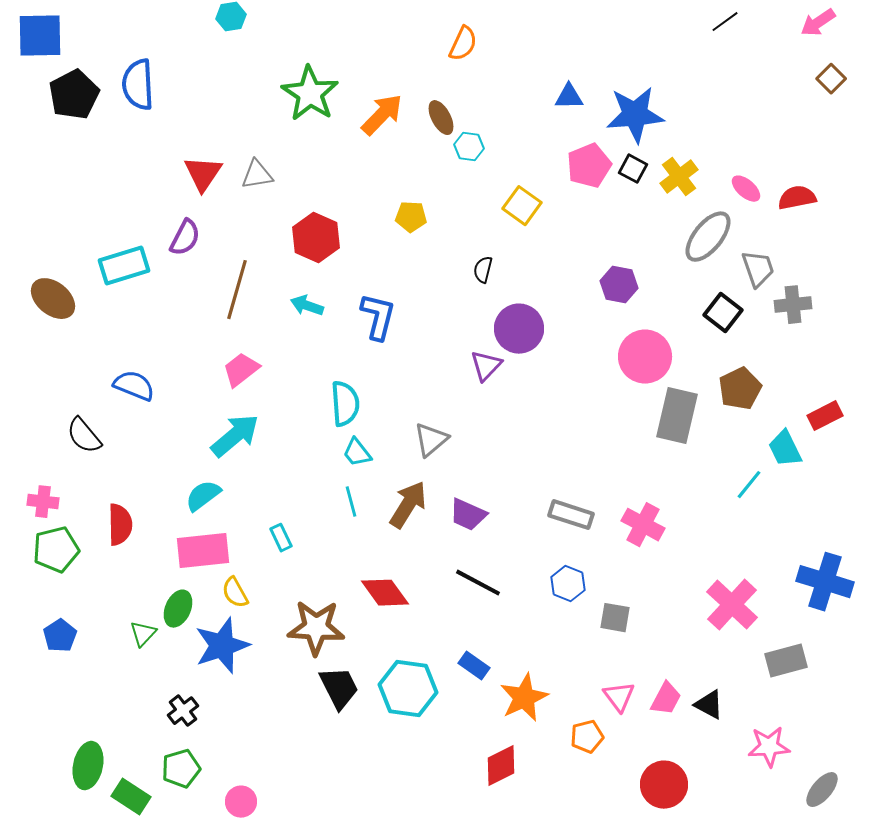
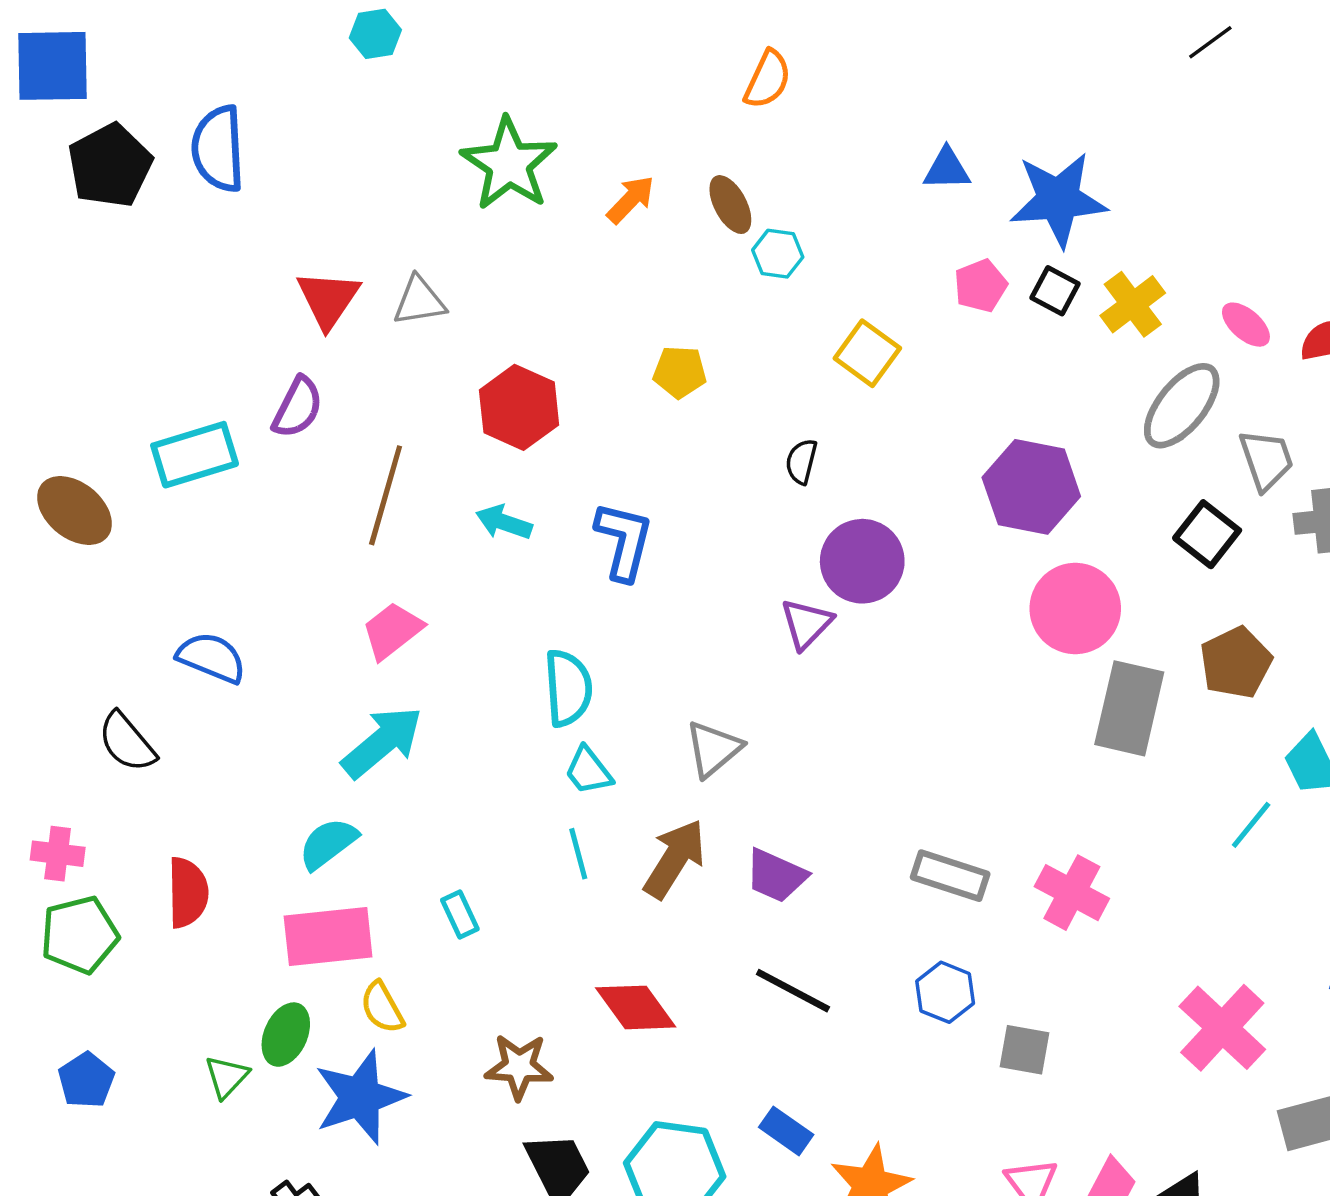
orange arrow: (382, 115) -> (631, 199), size x0.7
pink pentagon: (589, 166) -> (981, 286), size x0.7
purple hexagon: (619, 285) -> (1031, 487), size x1.5
brown star: (316, 628) -> (519, 1067), size x0.7

